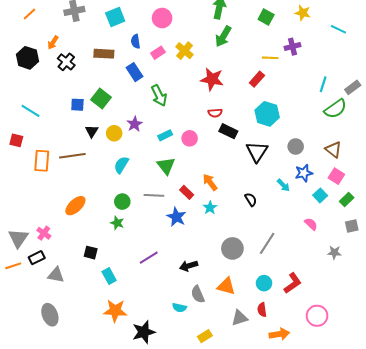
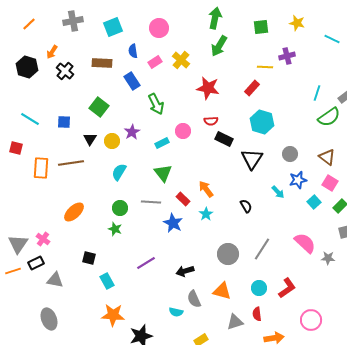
green square: (266, 17) -> (261, 27), turned -35
blue square: (77, 105) -> (64, 122), moved
pink circle: (190, 138) -> (183, 131), moved
pink semicircle: (311, 224) -> (305, 243), moved, size x1.6

